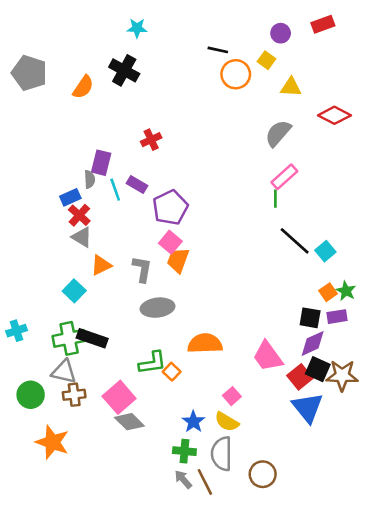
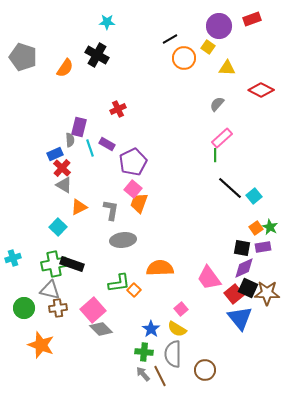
purple circle: (281, 33) -> (219, 26), size x1.6
black line: (218, 50) -> (170, 39), turned -42
gray semicircle: (278, 133) -> (217, 104), size x0.7

